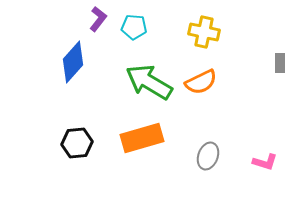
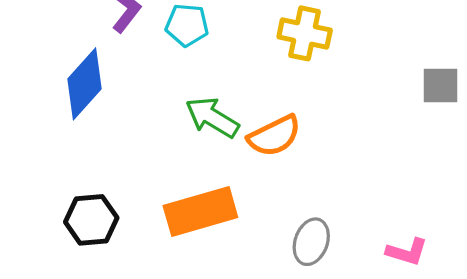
green arrow: (149, 82) -> (212, 117), size x0.7
orange semicircle: (201, 82) -> (274, 136), moved

